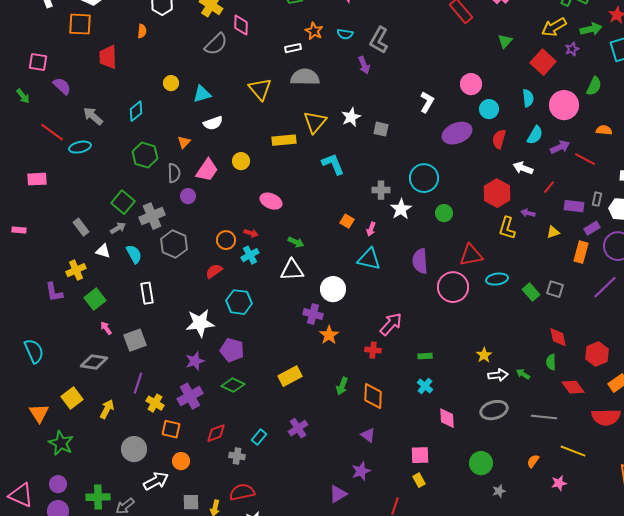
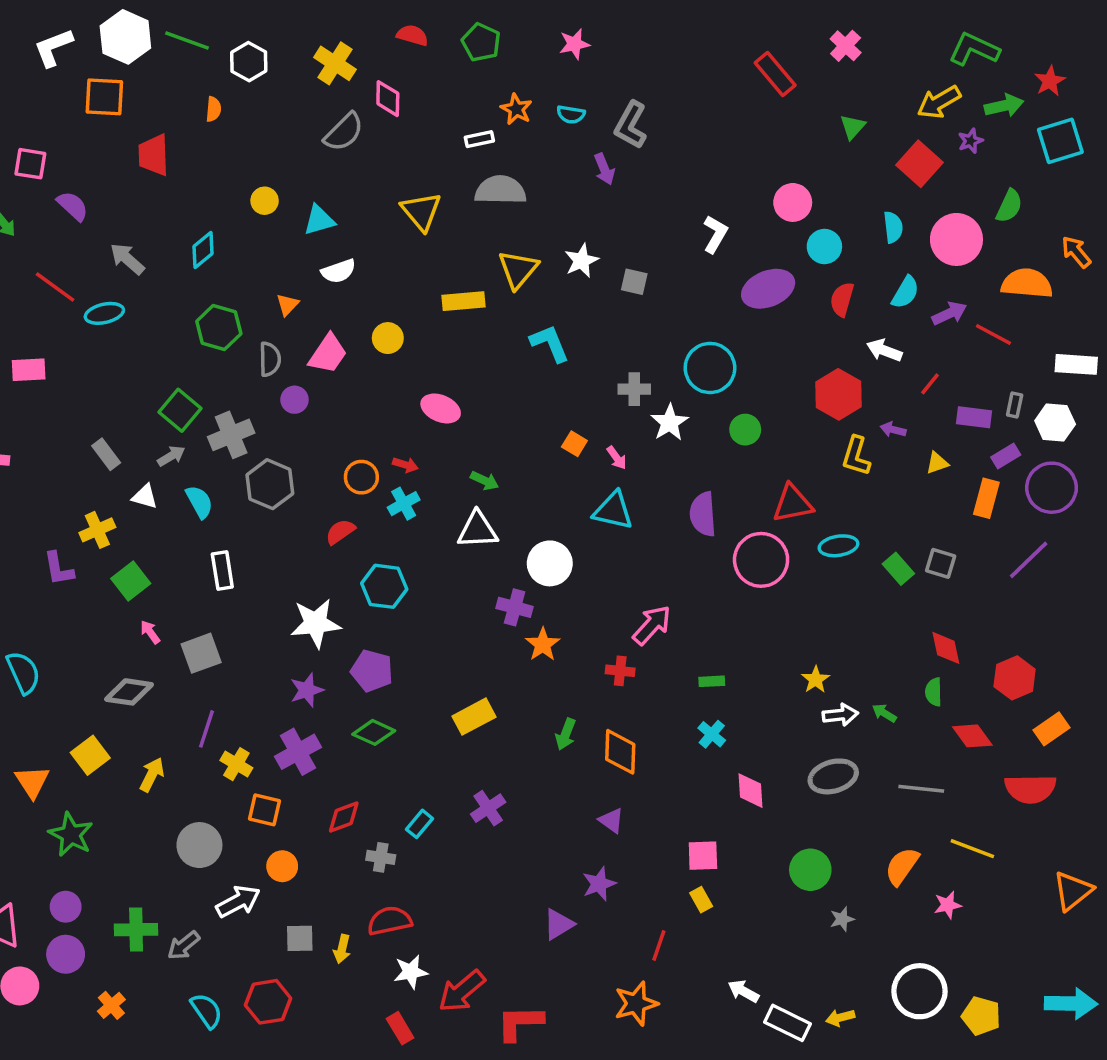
orange semicircle: (604, 130) -> (1027, 283), size x1.8
pink arrow: (371, 229) -> (617, 458), turned -56
orange semicircle: (533, 461) -> (902, 866), size x1.6

